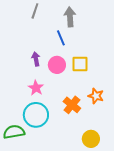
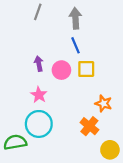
blue line: (61, 38) -> (75, 45), moved
orange cross: (72, 105) -> (89, 126), moved
yellow circle: (91, 139) -> (110, 150), moved

